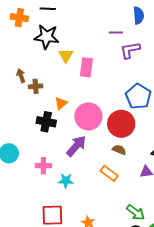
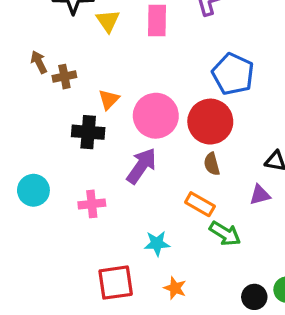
pink rectangle: (86, 67) -> (157, 21), moved
brown semicircle: (119, 150) -> (212, 164), turned -120
cyan star: (66, 181) -> (157, 243), moved
green arrow: (136, 212) -> (225, 234), moved

